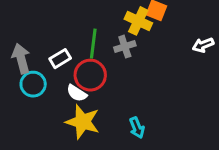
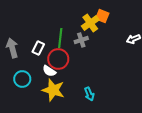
yellow cross: (138, 21) -> (90, 23), turned 30
white rectangle: (60, 59) -> (38, 48), turned -32
cyan circle: (33, 84) -> (22, 79), moved

